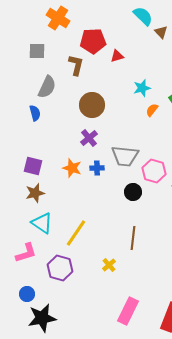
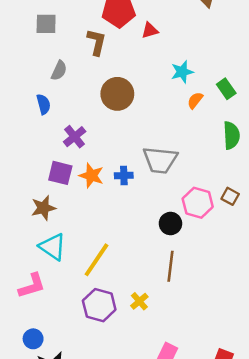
gray semicircle: (47, 87) -> (59, 71), size x0.7
purple cross: (89, 138) -> (75, 137), moved
purple square: (33, 166) -> (60, 173), moved
pink hexagon: (154, 171) -> (198, 203), moved
black circle: (133, 192) -> (170, 223), moved
purple hexagon: (60, 268) -> (99, 305), moved

